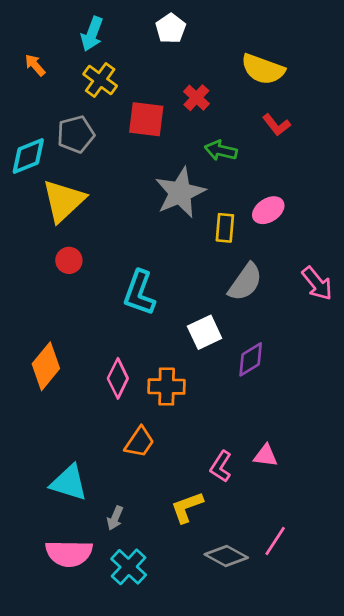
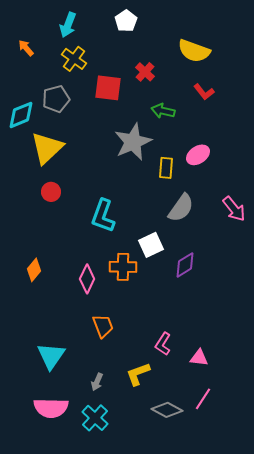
orange diamond: (46, 366) -> (34, 270), size x0.7
orange cross: (167, 386) -> (123, 267), moved
orange trapezoid: (139, 442) -> (103, 326), turned -55
pink triangle: (266, 456) -> (199, 358), moved
cyan triangle: (69, 483) -> (51, 356), turned 48
gray arrow: (115, 518) -> (97, 382), moved

